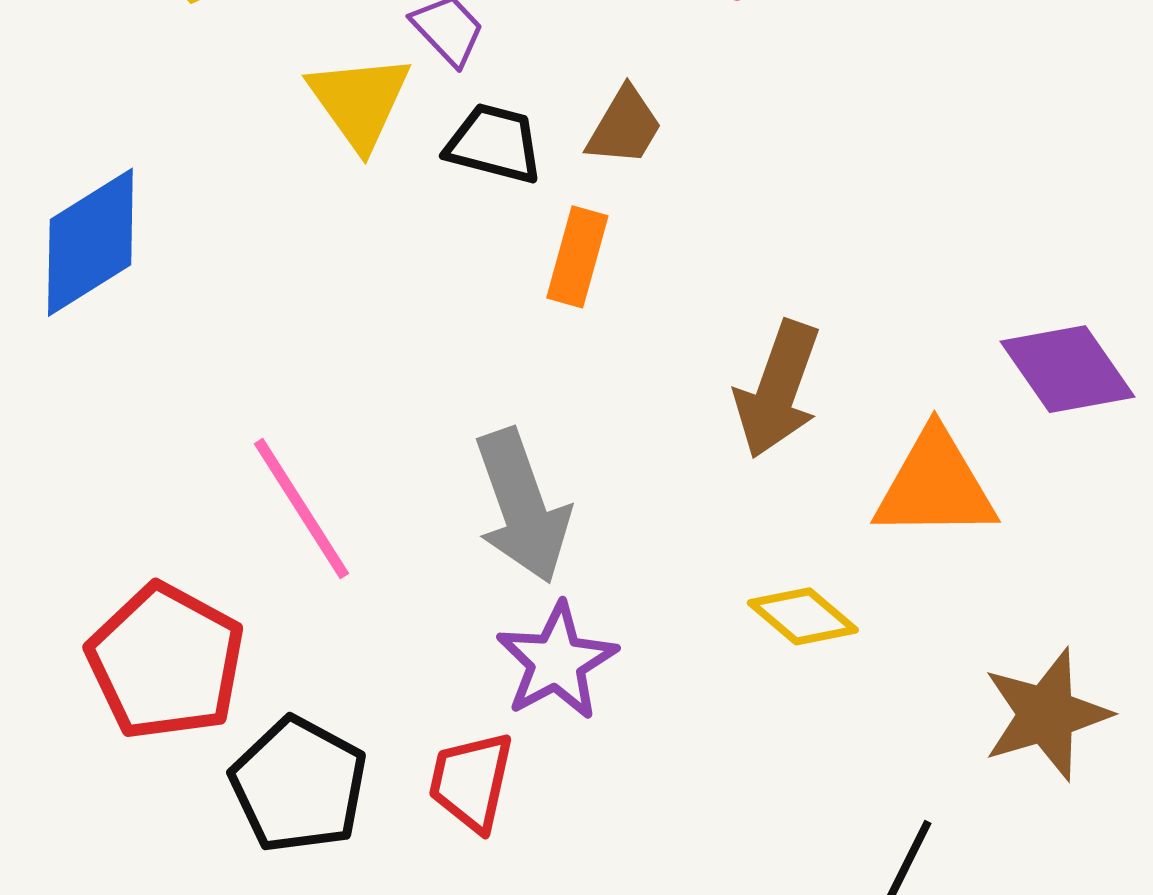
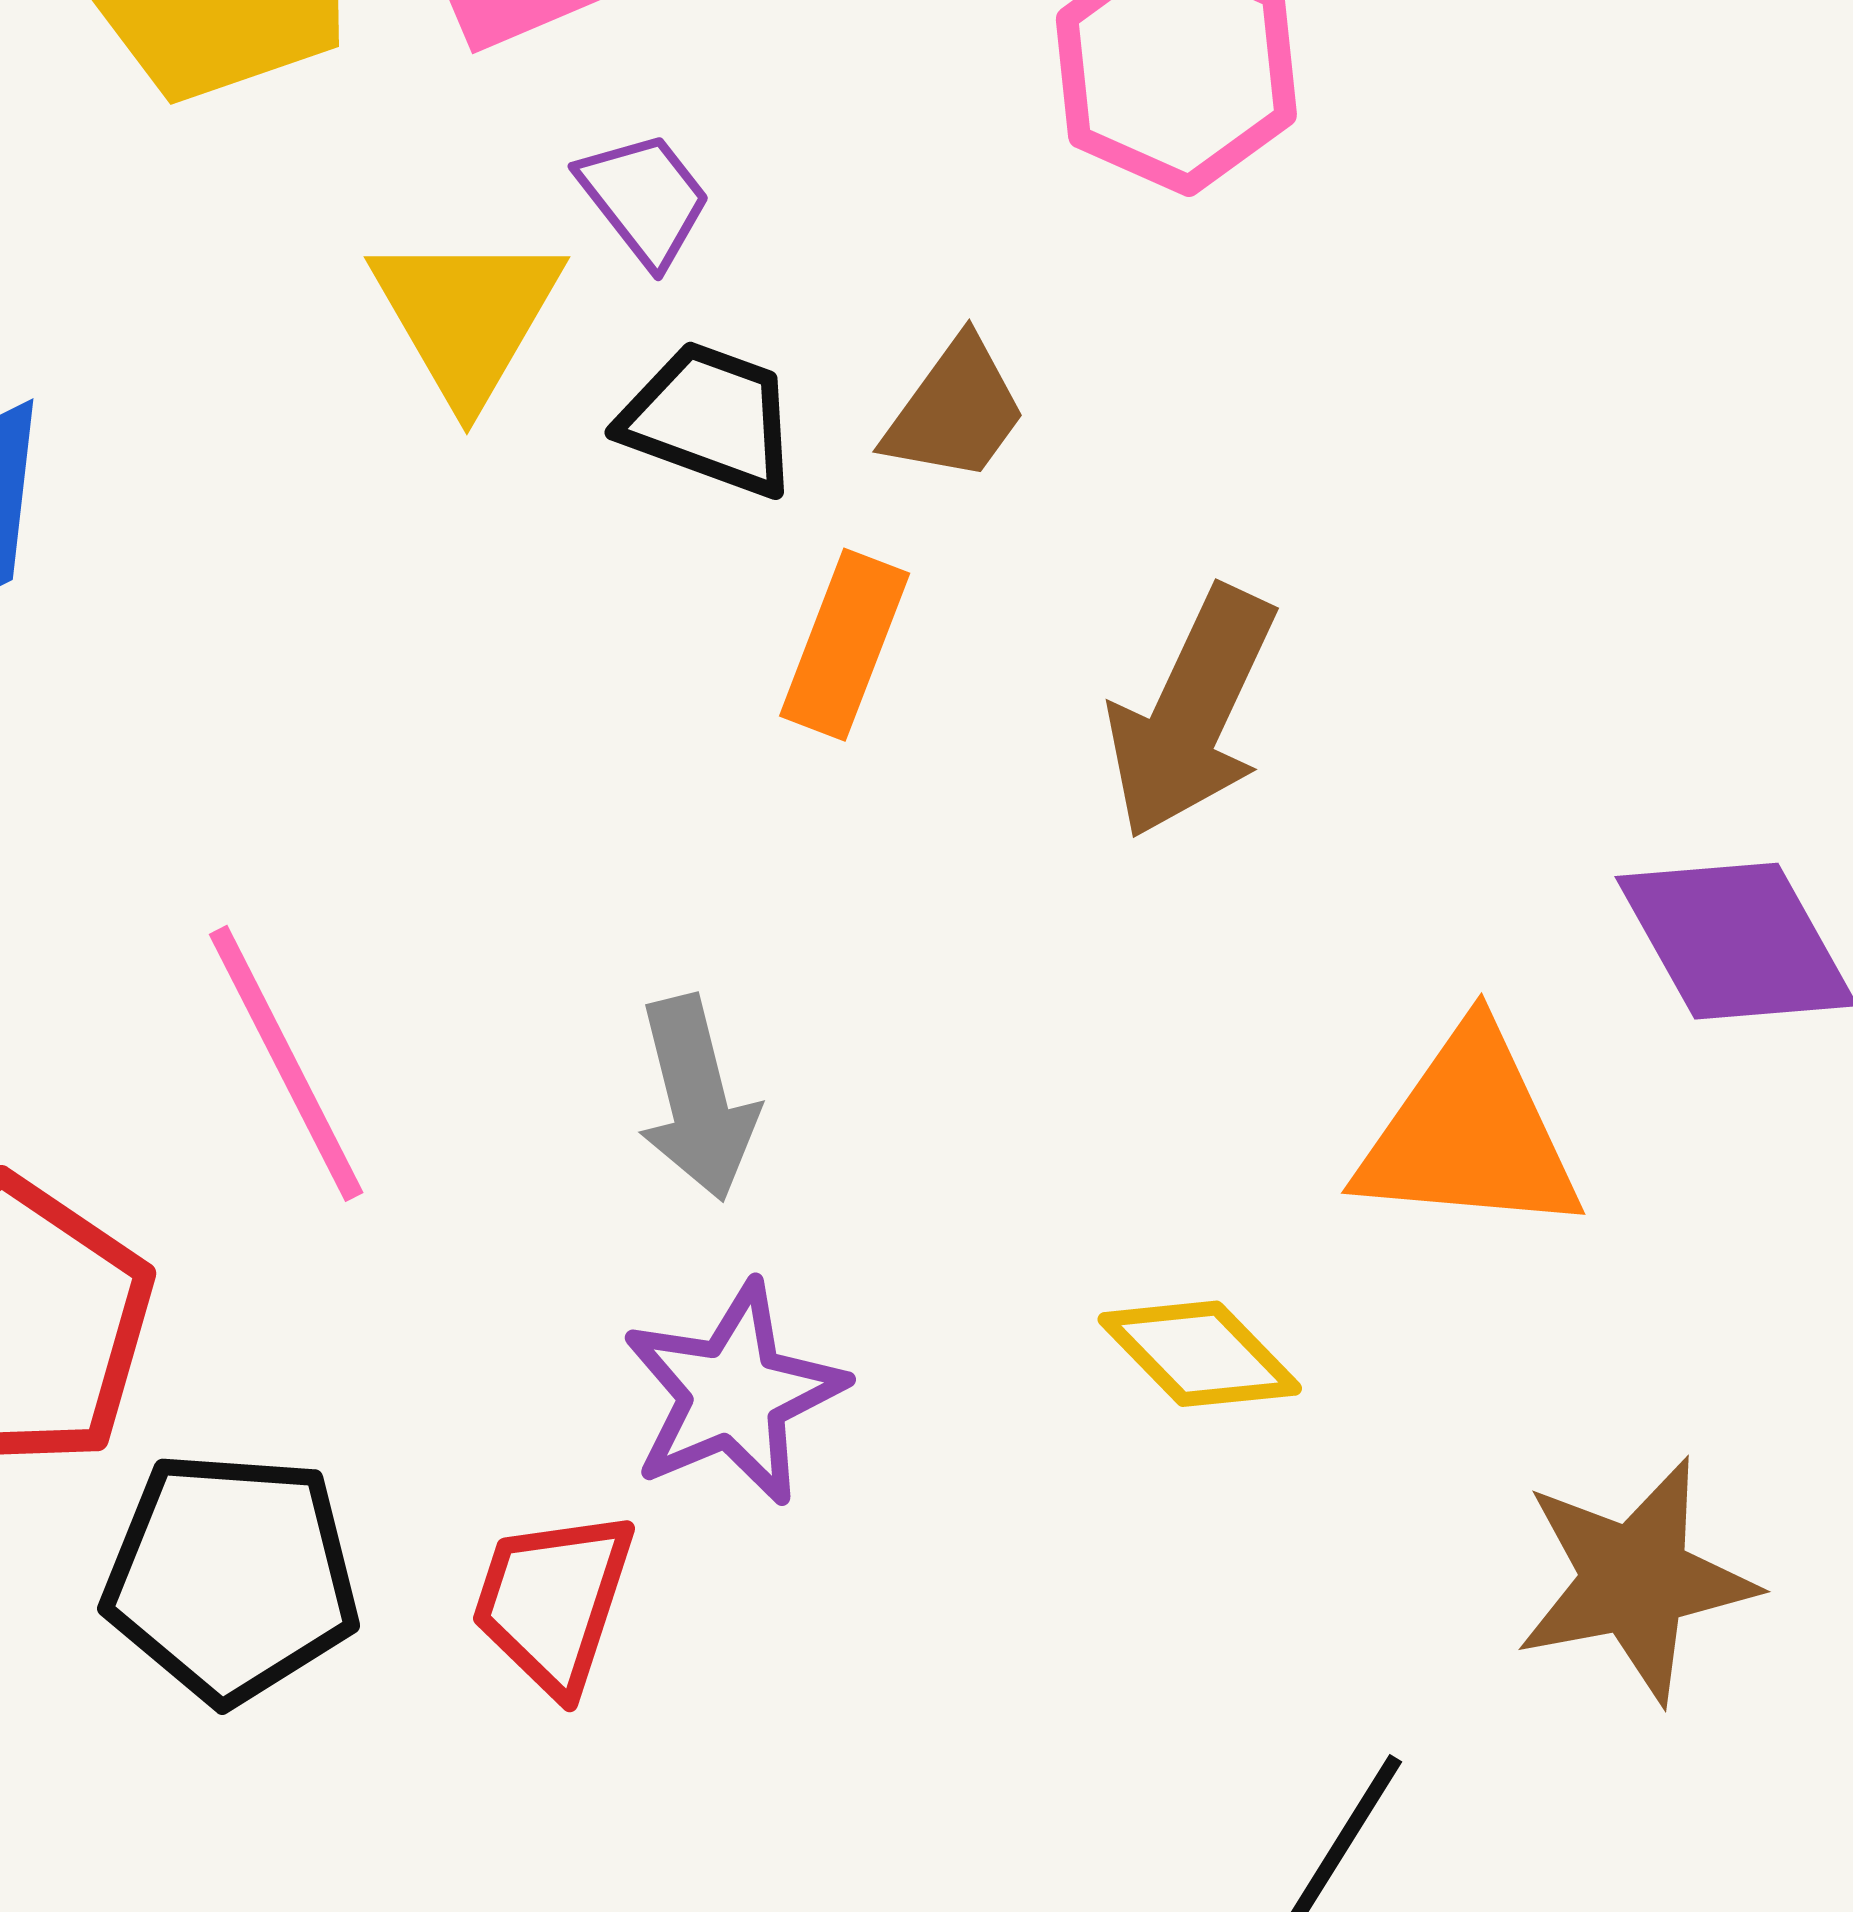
brown arrow: (778, 389) -> (1191, 713), moved
gray arrow: (522, 506) -> (697, 1098), size x0.7
black pentagon: (299, 785) -> (231, 1577), turned -30

